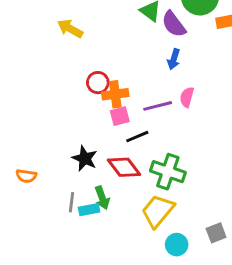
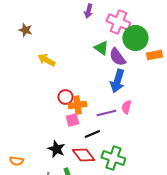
blue arrow: (174, 59) -> (117, 81), size x1.6
pink square: (120, 116) -> (72, 120), moved

